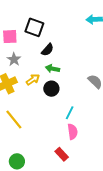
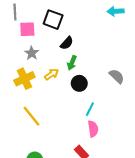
green arrow: (52, 69) -> (72, 63), turned -80
black circle: (51, 89) -> (79, 83), moved

